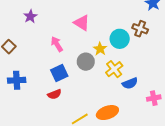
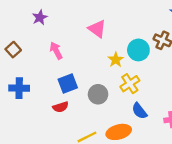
pink arrow: (57, 44) -> (56, 51), moved
gray circle: (86, 62) -> (98, 94), moved
blue semicircle: (130, 83) -> (139, 111), moved, turned 70

